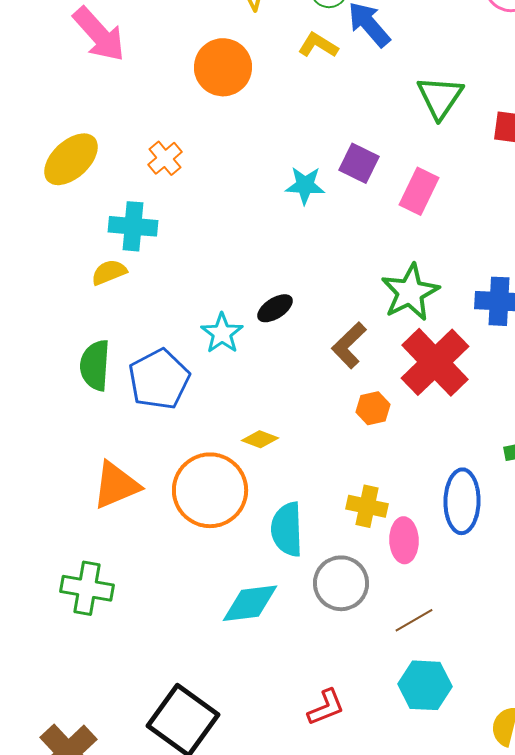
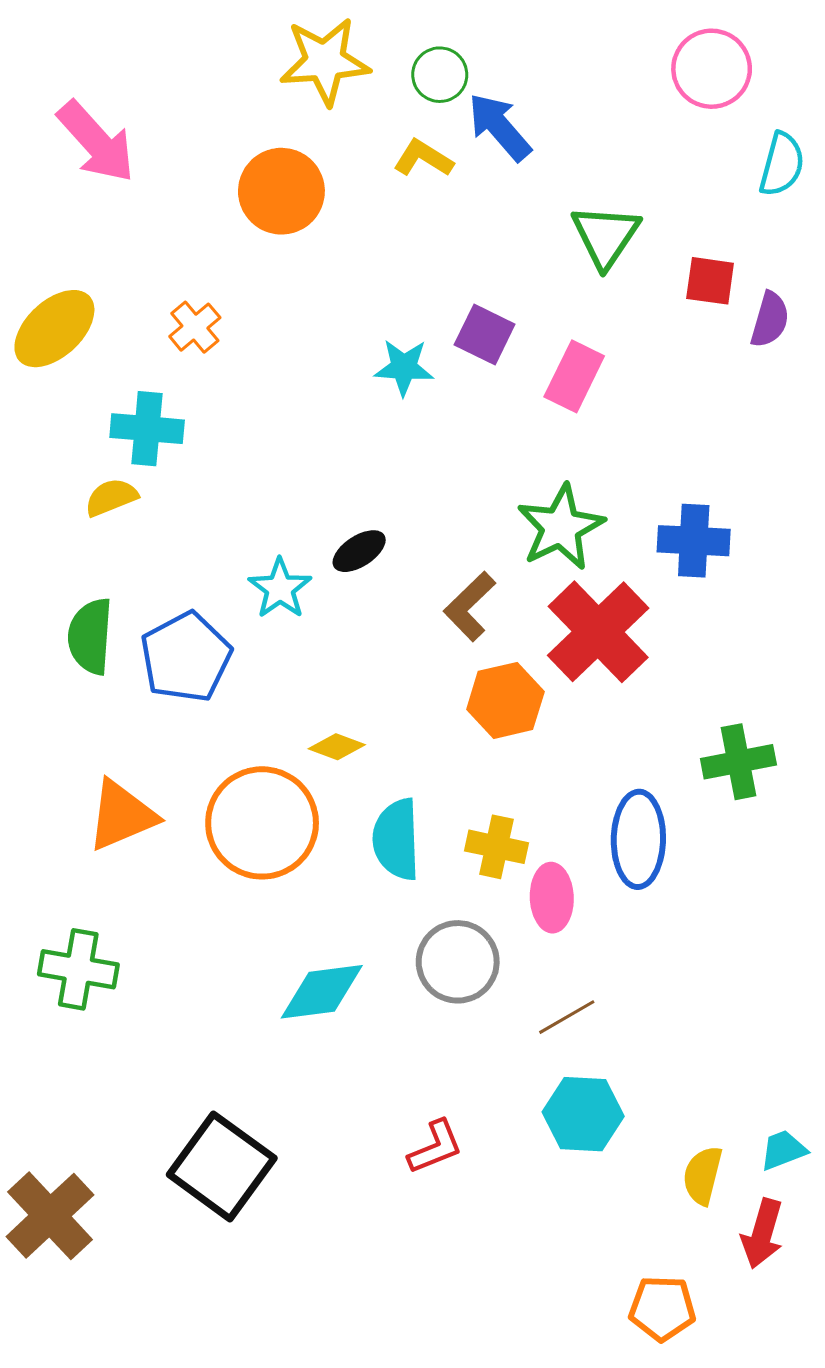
orange hexagon: (373, 408) -> (505, 700), size x1.5
cyan semicircle: (287, 529) -> (396, 839), moved

